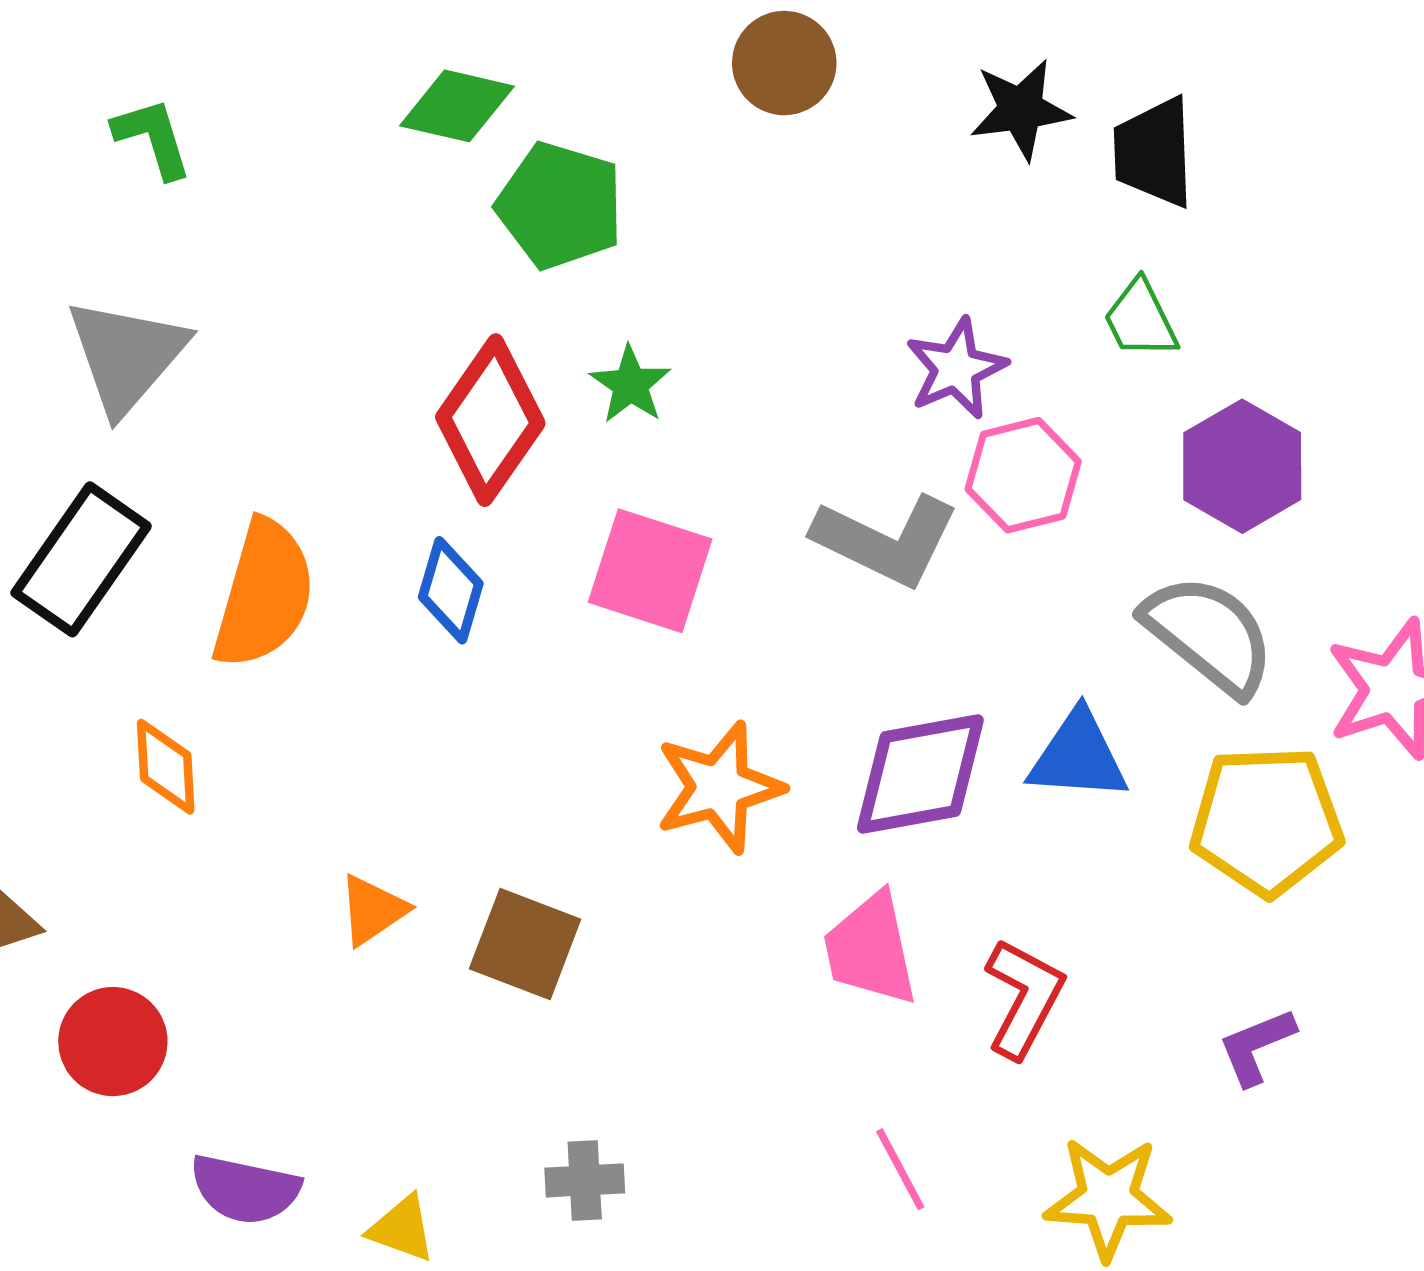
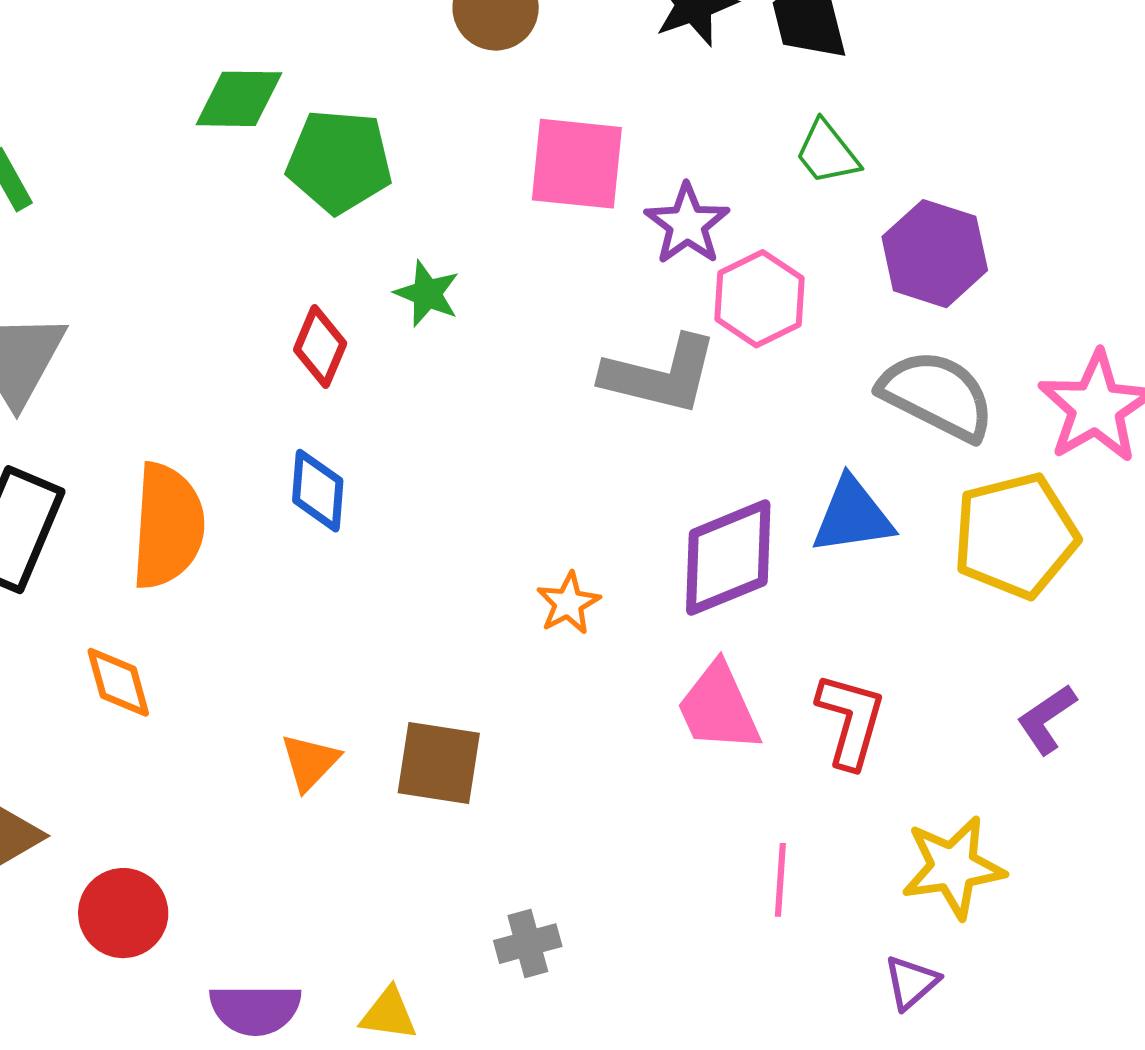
red diamond: (490, 420) -> (320, 346), size x0.6
pink square: (650, 571) -> (577, 164), moved
orange star: (719, 787) -> (568, 603), size x0.6
pink line: (900, 1169) -> (780, 880), turned 44

